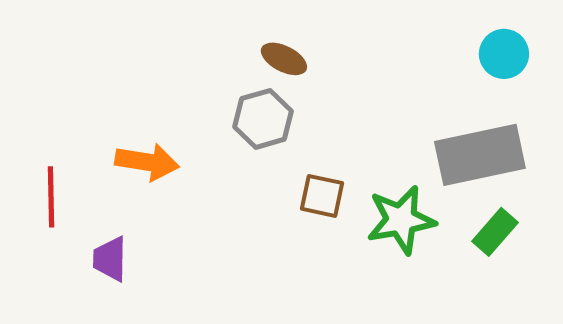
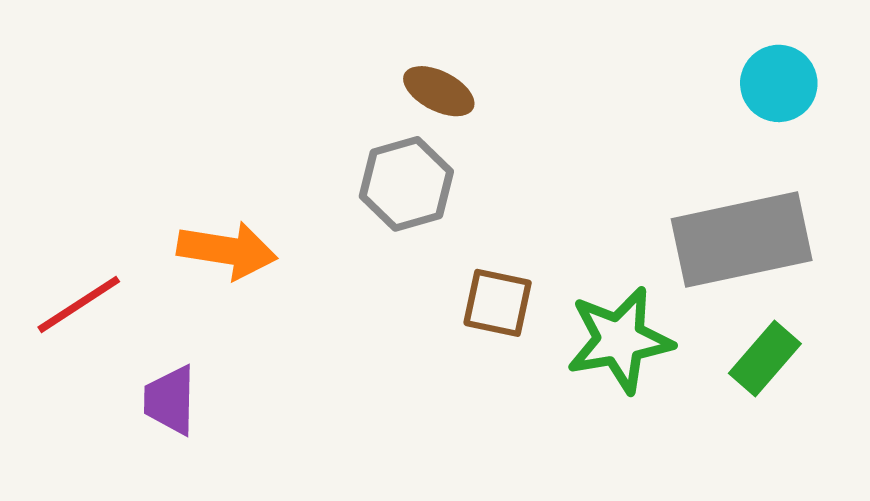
red line: (51, 197) -> (79, 304), turned 58

